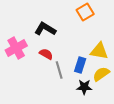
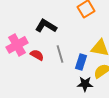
red semicircle: (46, 54) -> (37, 55), moved
gray line: (59, 70) -> (60, 54), moved

